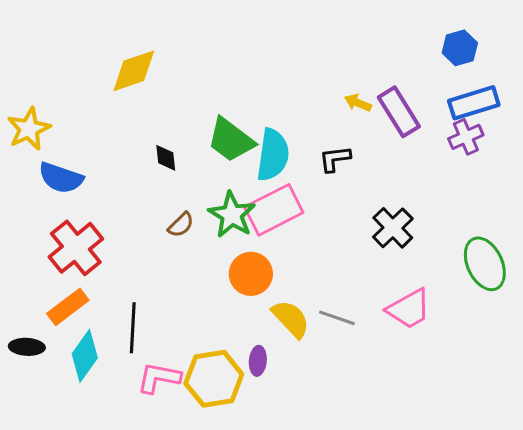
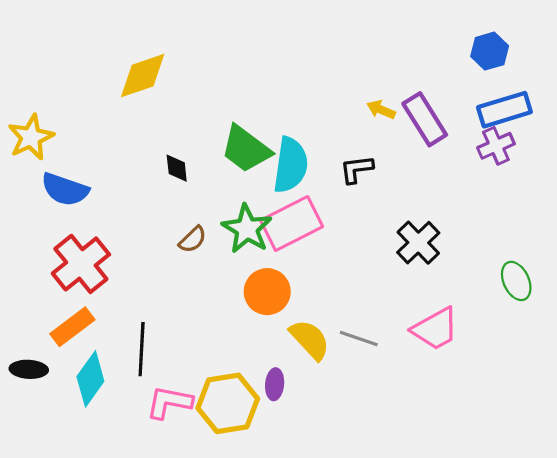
green ellipse: (485, 264) -> (516, 281), size x0.7

